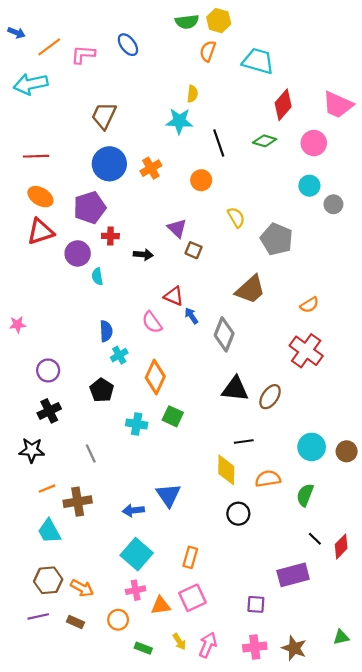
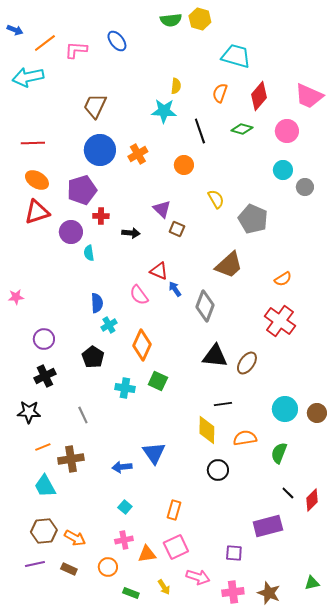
orange semicircle: (208, 51) -> (220, 93), moved
cyan square: (137, 554) -> (125, 507), size x0.5
pink arrow: (208, 645) -> (198, 577), moved, turned 85

